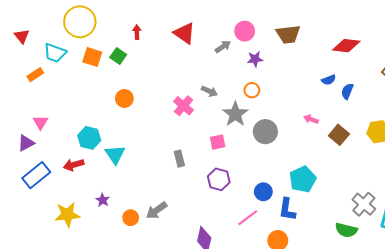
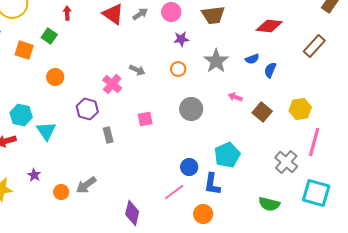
gray arrow: (223, 47) -> (140, 14), moved
orange square: (92, 57) -> (24, 50), moved
gray star: (235, 114) -> (216, 61), moved
purple hexagon: (219, 179) -> (87, 109), moved
gray cross: (364, 204) -> (286, 162), moved

